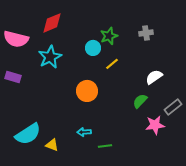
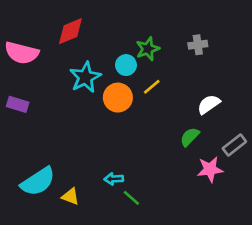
cyan star: (50, 57) -> (85, 77), moved
orange circle: (87, 91) -> (118, 98), moved
green line: (105, 146) -> (131, 198), moved, turned 48

